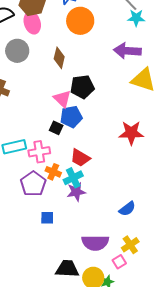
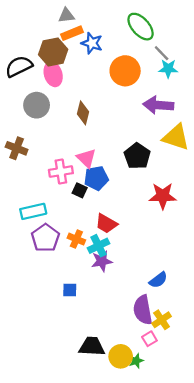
orange circle: (80, 21) -> (125, 71), moved
black pentagon: (82, 87) -> (137, 156), moved, turned -30
pink cross: (39, 152) -> (61, 172), moved
purple pentagon: (33, 184) -> (45, 238), moved
purple semicircle: (95, 243) -> (143, 310), moved, turned 80

